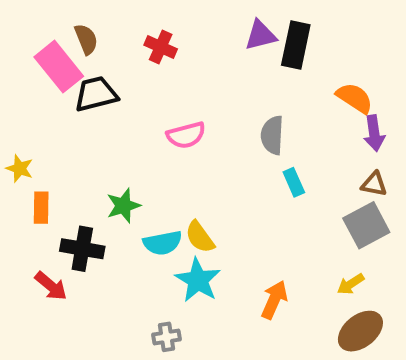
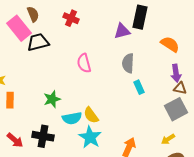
purple triangle: (261, 35) -> (122, 31), moved
purple arrow: (374, 133) -> (176, 73), moved
pink semicircle: (186, 135) -> (84, 63), turned 90
black cross: (82, 249) -> (43, 136), moved

